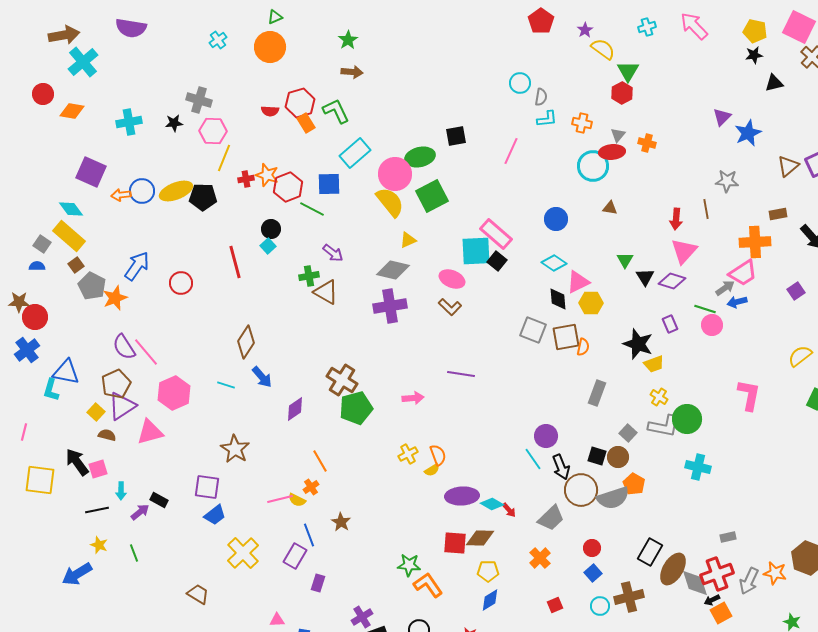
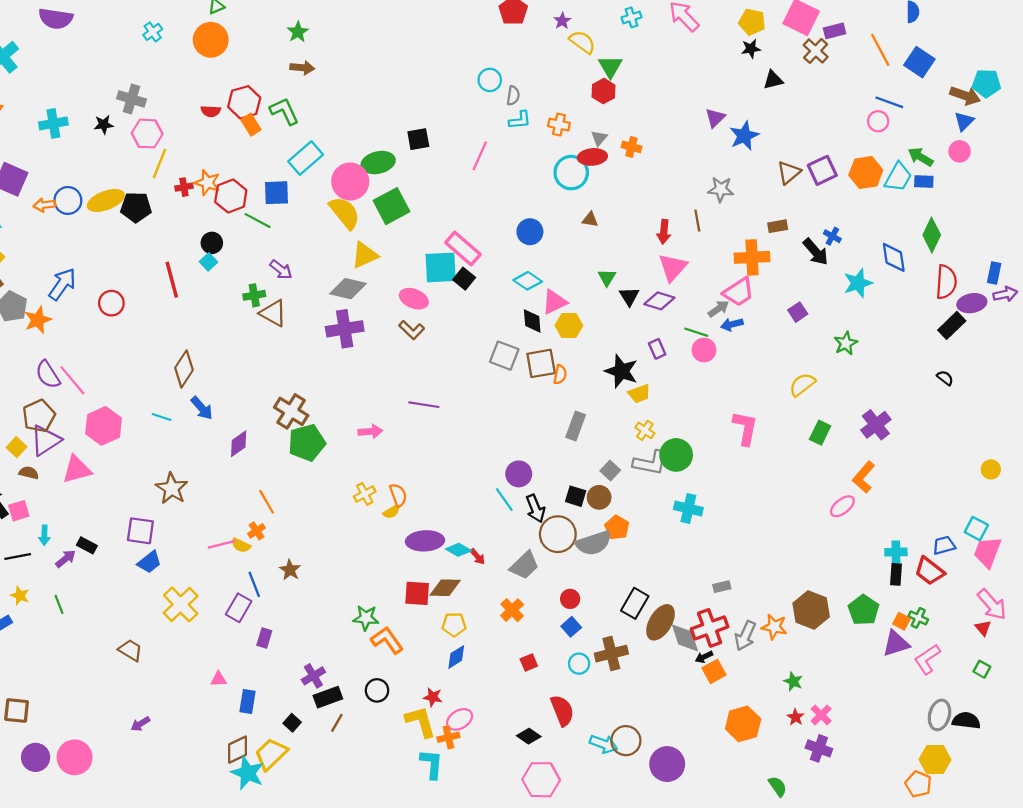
yellow triangle: (408, 240) -> (365, 255), size x1.5

